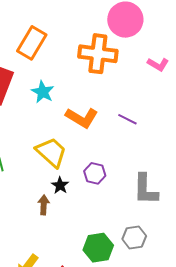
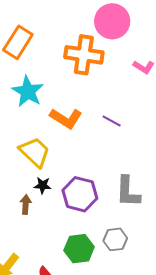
cyan star: (43, 92) -> (28, 92), size x1.4
purple hexagon: (95, 173) -> (80, 194), moved, size x1.6
black star: (60, 185) -> (43, 185), turned -30

